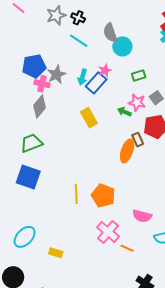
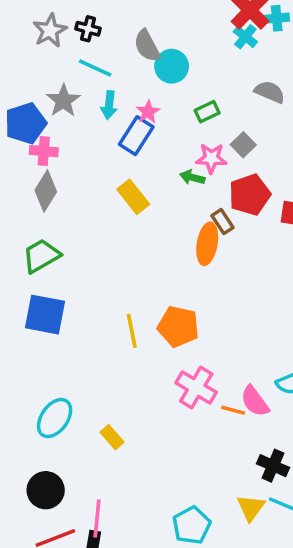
gray star: (57, 75) -> (63, 101), moved
cyan arrow: (82, 77) -> (109, 105), moved
pink semicircle: (142, 216) -> (255, 401), moved, turned 48
yellow rectangle: (56, 253) -> (112, 437), turned 40

